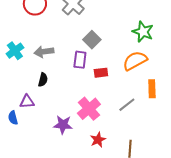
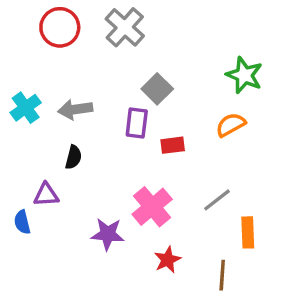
orange semicircle: (135, 61) -> (231, 125), size x0.7
orange rectangle: (152, 89) -> (248, 232), moved

